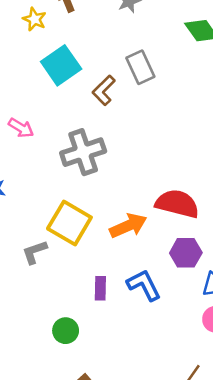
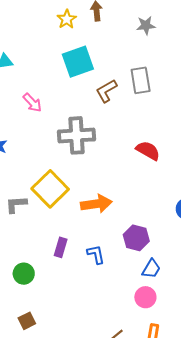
red semicircle: (177, 204) -> (148, 151), moved, size x0.7
blue L-shape: (144, 285) -> (96, 254), size x0.7

